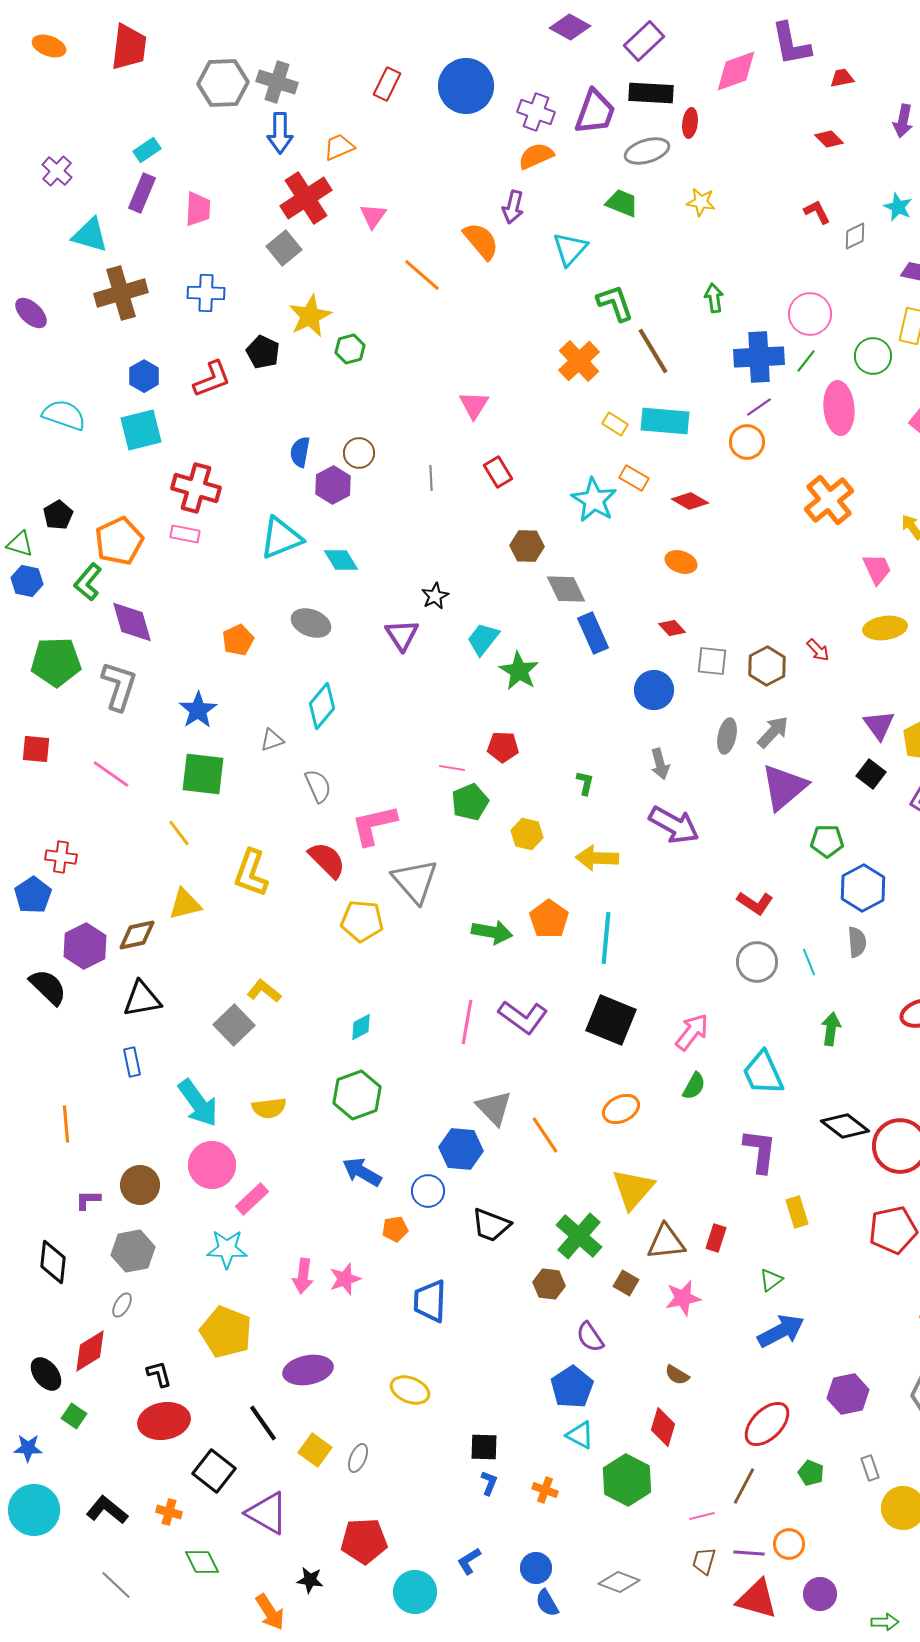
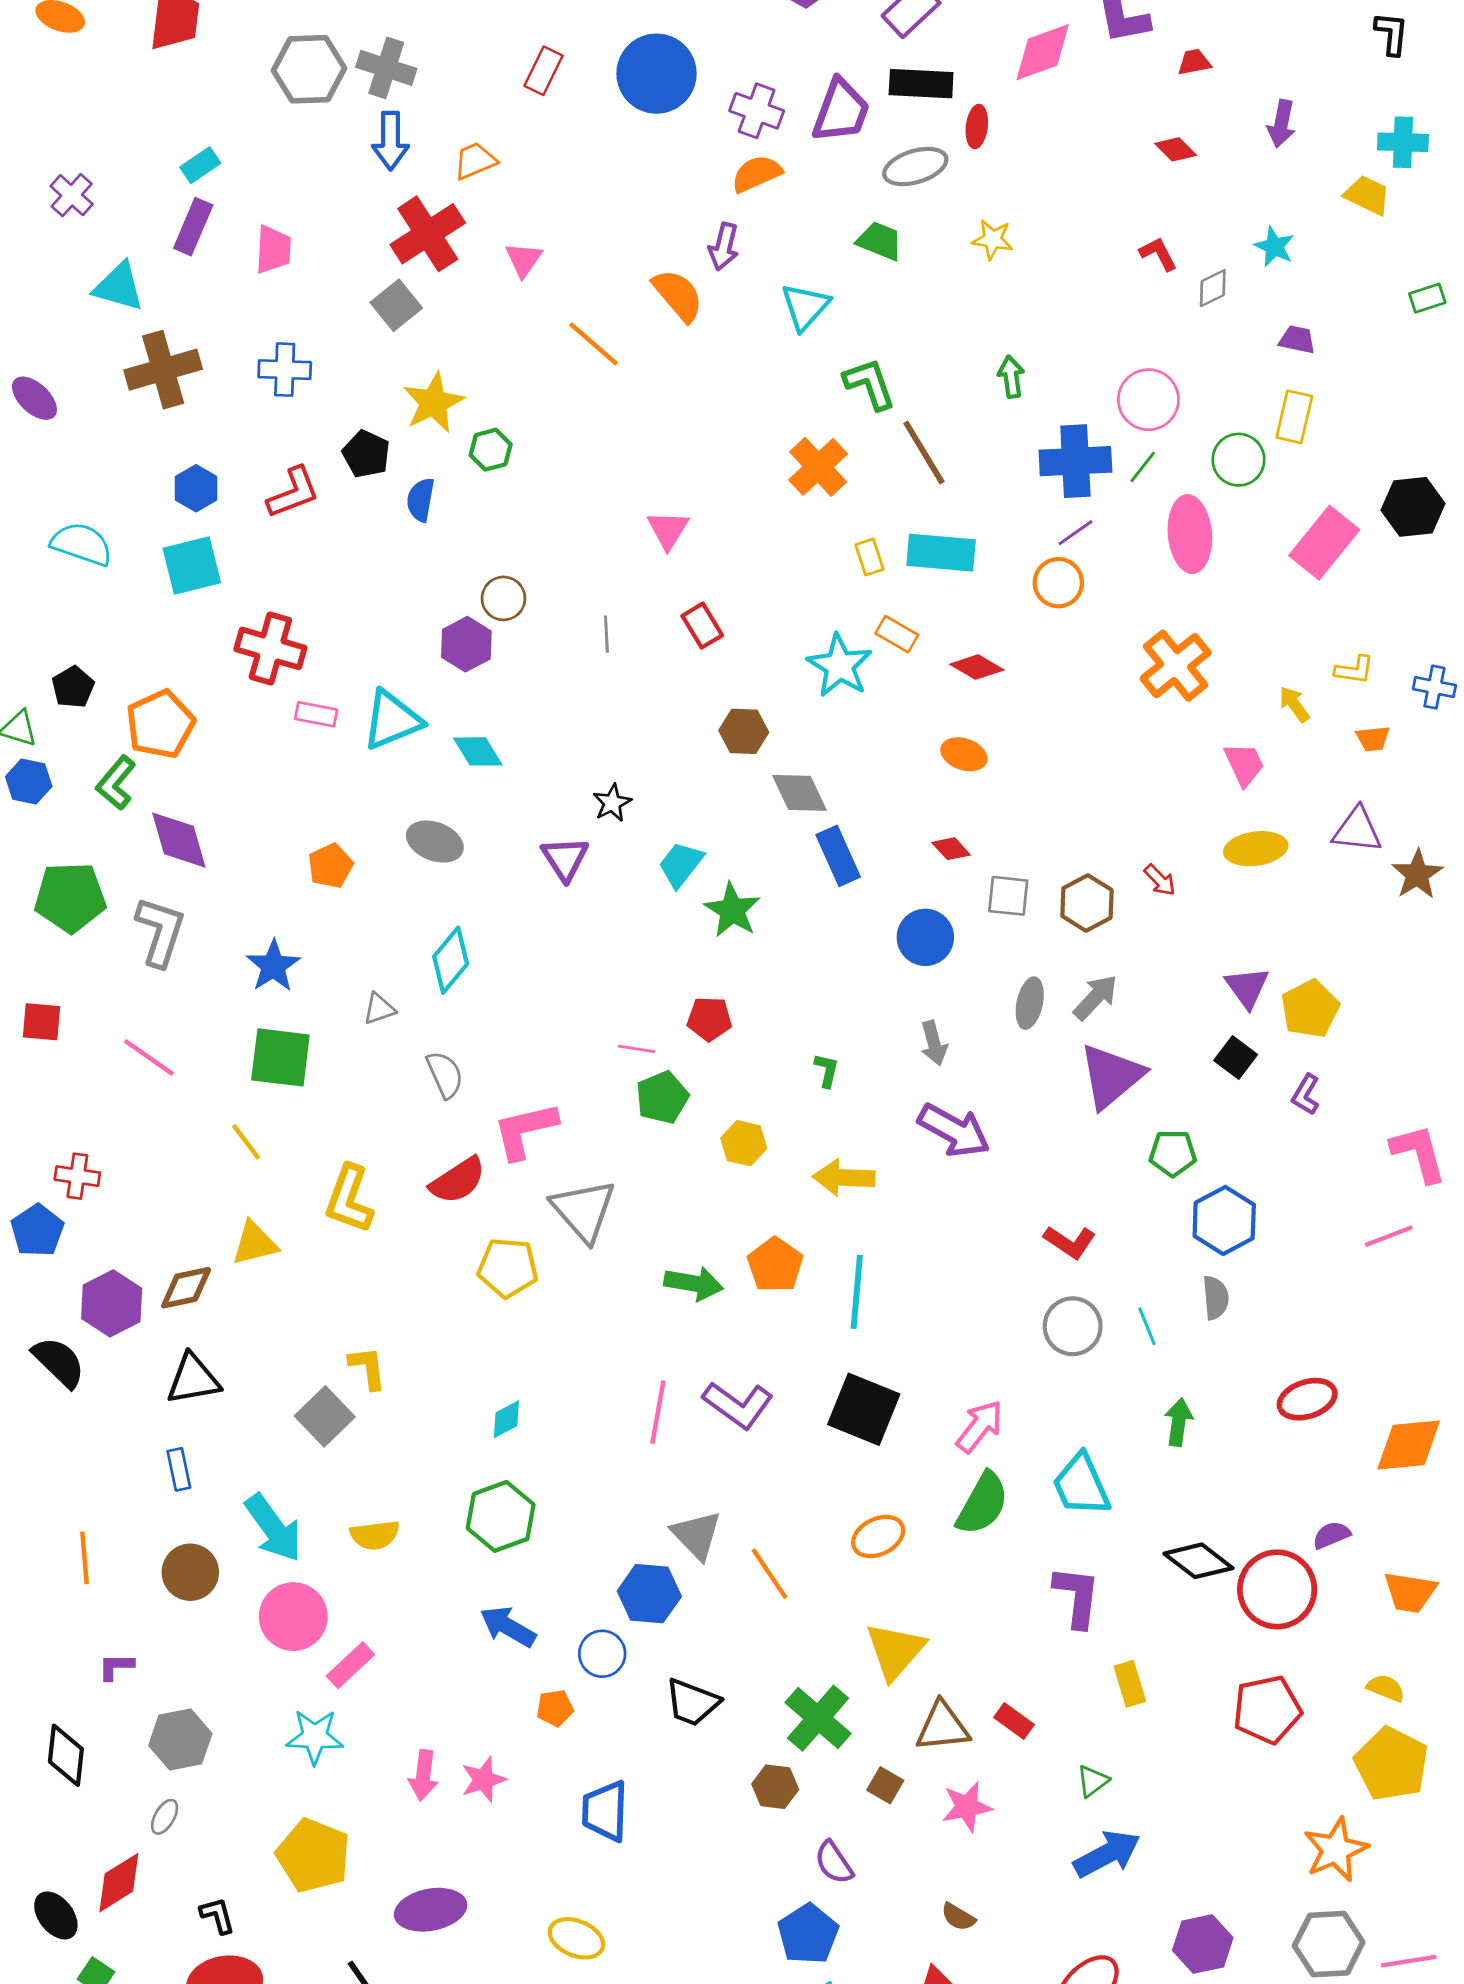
yellow rectangle: (615, 424) -> (870, 557), turned 40
blue semicircle: (300, 452) -> (421, 500), moved
pink rectangle: (185, 534) -> (316, 714), moved
red semicircle: (327, 860) -> (458, 1180), turned 102
yellow L-shape: (264, 991) -> (368, 1368), turned 44
green semicircle: (694, 1086) -> (983, 1504), size x1.6
brown circle: (140, 1185) -> (190, 1572), moved
red rectangle: (716, 1238) -> (1014, 1721), turned -72

